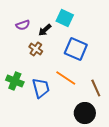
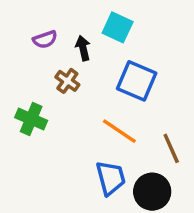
black arrow: (45, 30) -> (83, 48), turned 120
green cross: (15, 81) -> (31, 119), moved
blue trapezoid: (41, 88) -> (111, 178), moved

